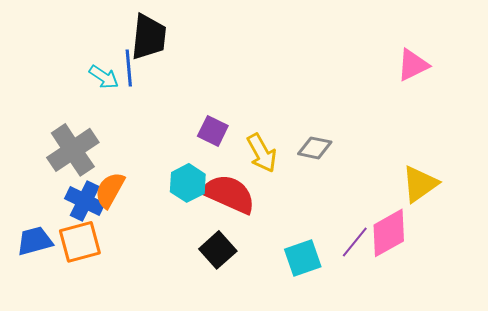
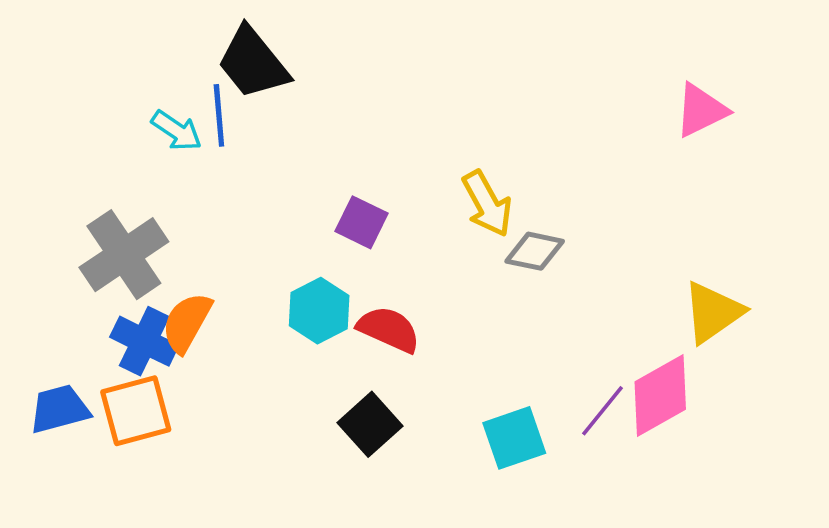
black trapezoid: (149, 37) -> (253, 63), turned 135
yellow arrow: (262, 153) -> (487, 204), moved
red semicircle: (229, 194) -> (389, 329), size x0.7

